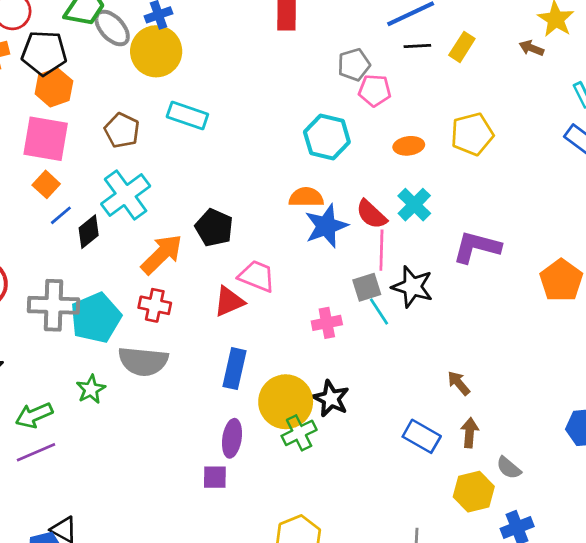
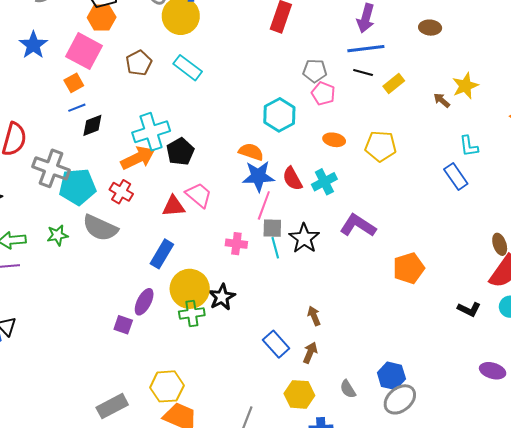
cyan cross: (126, 195) -> (151, 132), moved
pink line: (381, 250) -> (264, 205), moved
gray semicircle: (509, 468) -> (348, 389), moved

